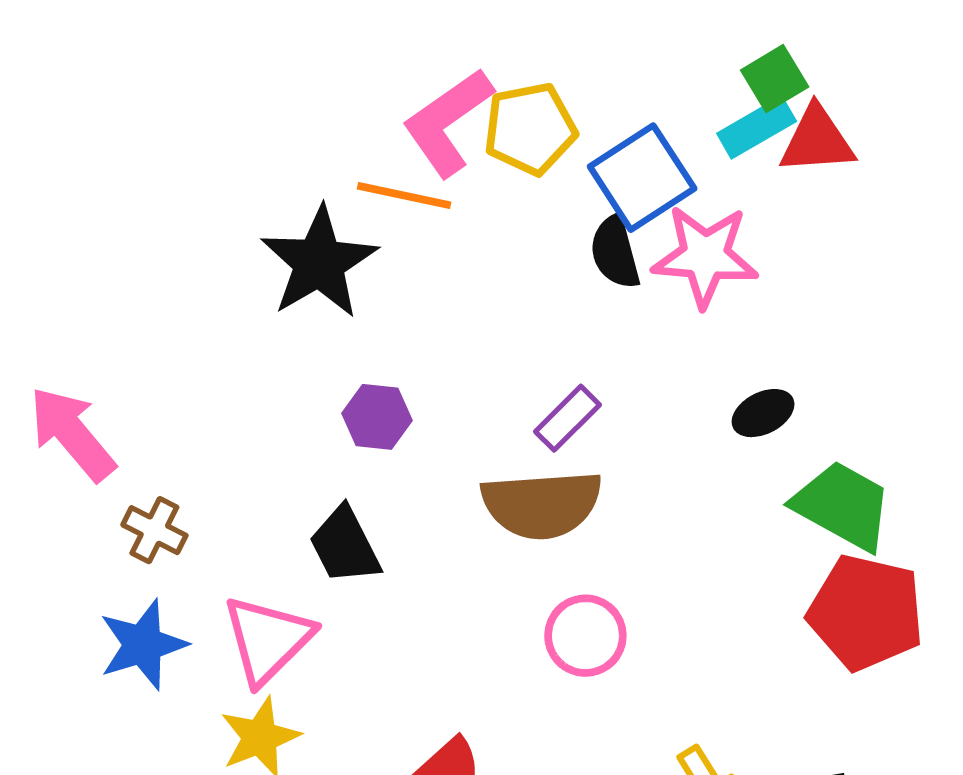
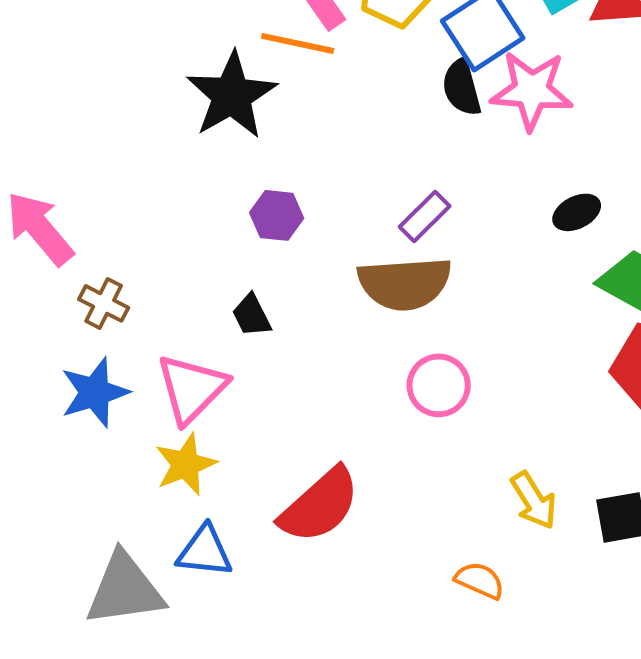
black trapezoid: (345, 546) -> (252, 315), size x0.7

